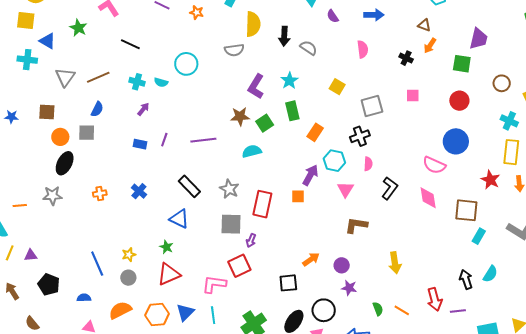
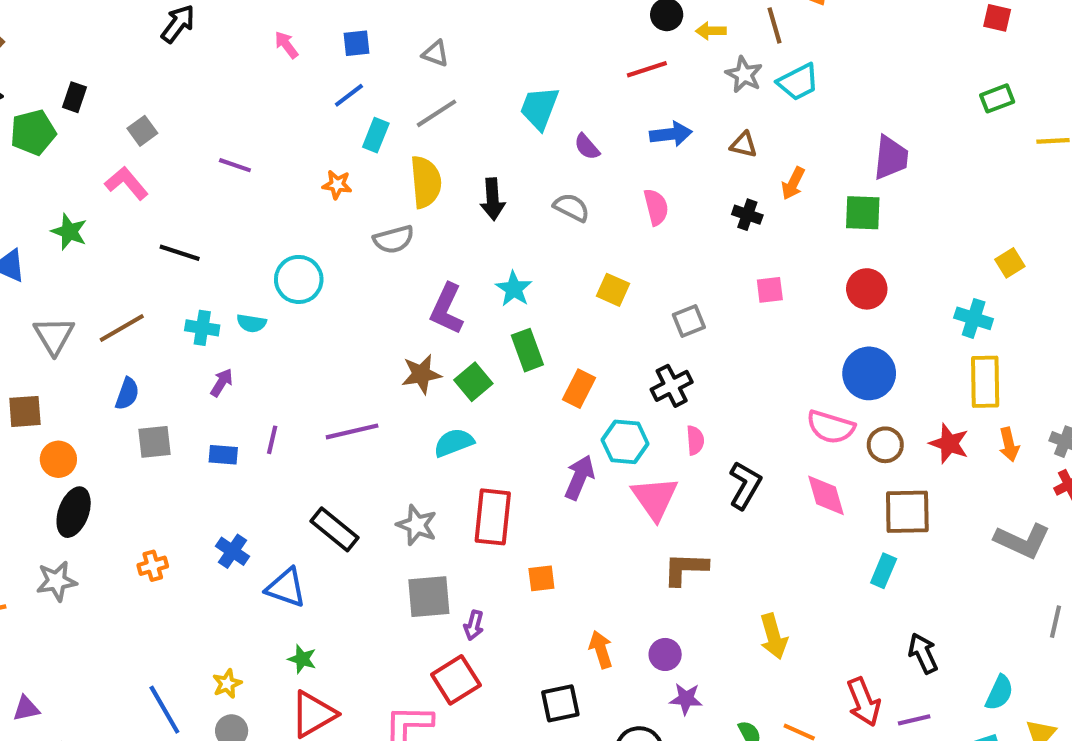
orange star: (197, 12) -> (337, 185), moved
brown triangle: (424, 25) -> (744, 145), moved
gray semicircle: (309, 48) -> (571, 207), moved
brown circle: (502, 83) -> (885, 445), moved
gray square: (372, 106) -> (689, 321), size x0.7
gray square: (87, 133) -> (155, 442), moved
pink triangle: (345, 189) -> (655, 498), size x1.4
orange square: (298, 196) -> (541, 578), moved
red rectangle: (262, 204) -> (493, 517), moved
blue triangle: (179, 219) -> (286, 588), moved
cyan rectangle: (479, 236) -> (884, 571), moved
orange arrow: (311, 259) -> (601, 650), turned -66
cyan semicircle: (490, 274) -> (999, 693), moved

